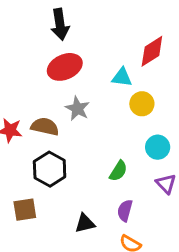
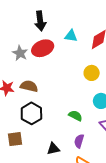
cyan triangle: (122, 77) -> (71, 36), moved
gray star: (77, 109) -> (20, 53), moved
green semicircle: (118, 171) -> (75, 116), turned -96

